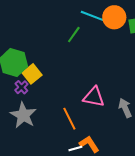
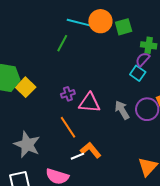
purple cross: (21, 87) -> (68, 94), moved, turned 32
gray star: (23, 115) -> (27, 145), moved

